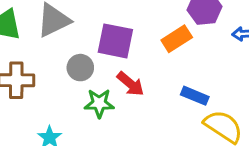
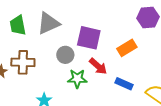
orange rectangle: (177, 39) -> (127, 48), moved
blue rectangle: (195, 96) -> (124, 84), moved

